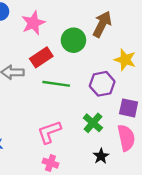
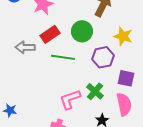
green circle: (73, 40) -> (82, 31), moved
pink L-shape: (49, 132) -> (70, 99), moved

